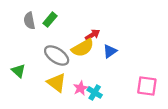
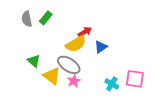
gray ellipse: (57, 55) -> (69, 65), moved
green triangle: (18, 71) -> (34, 61), moved
cyan cross: (95, 92) -> (112, 84), moved

